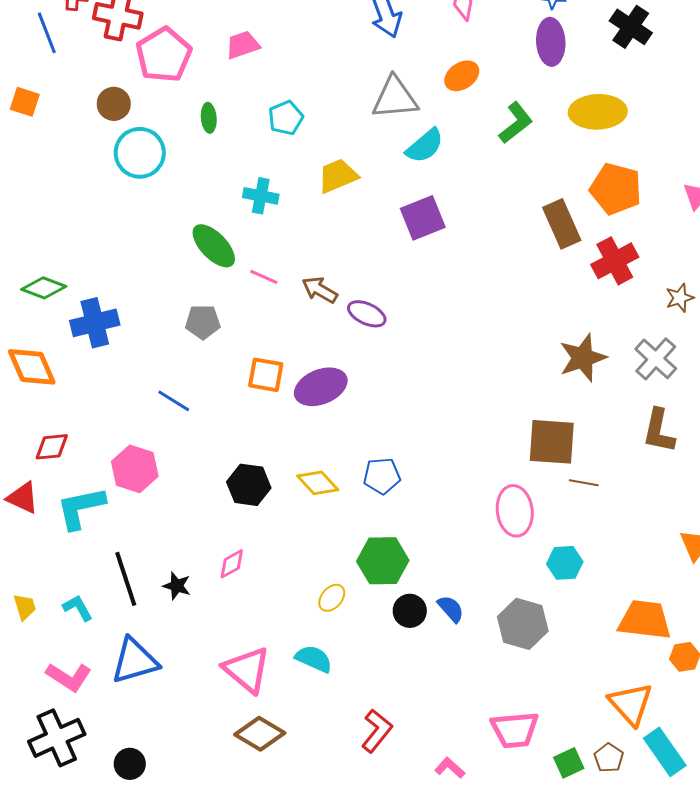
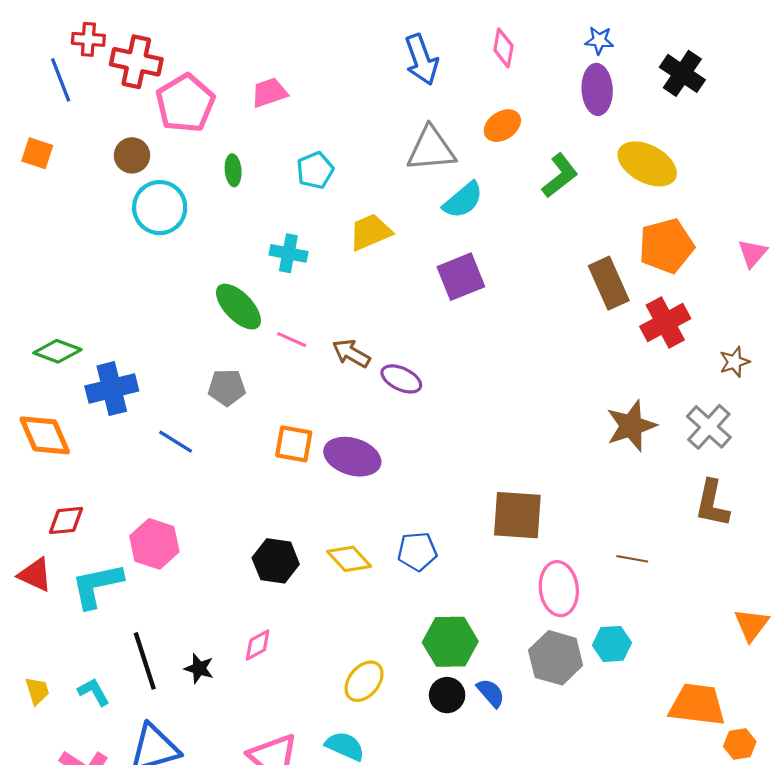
yellow ellipse: (598, 112) -> (647, 164), turned 30
orange pentagon: (616, 189) -> (666, 246), turned -30
purple ellipse: (321, 387) -> (352, 457), turned 39
blue line: (174, 401) -> (176, 442), moved
brown square: (552, 442) -> (517, 515), moved
green hexagon: (383, 561) -> (450, 642), moved
yellow ellipse: (332, 598) -> (364, 681), size x1.4
gray hexagon: (523, 624) -> (556, 658), moved

